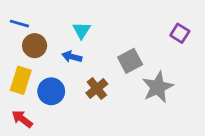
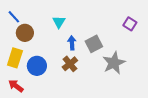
blue line: (19, 24) -> (14, 17), turned 32
blue arrow: (72, 57) -> (72, 43), moved, turned 72

